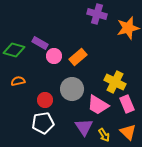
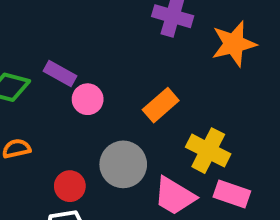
orange rectangle: (78, 57) -> (161, 105), moved
pink rectangle: (127, 104) -> (232, 194), turned -48

